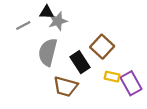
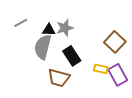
black triangle: (47, 12) -> (49, 30), moved
gray star: (58, 21) -> (65, 28), moved
brown square: (102, 47) -> (115, 42), moved

